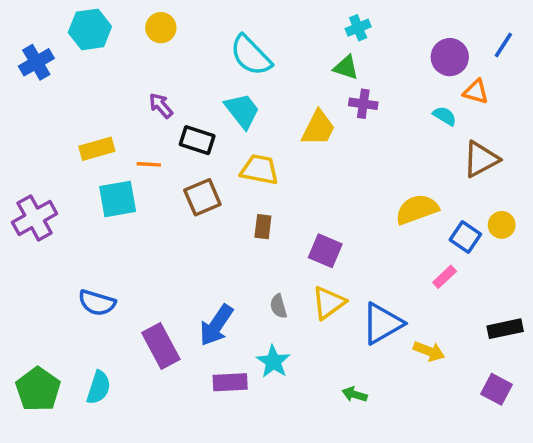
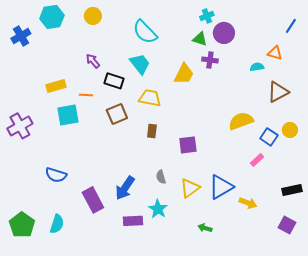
purple circle: (450, 57) -> (224, 33), moved
cyan semicircle: (445, 116) -> (257, 67), turned -40
purple square: (325, 251) -> (188, 145), turned -30
yellow triangle: (329, 303) -> (190, 188), moved

